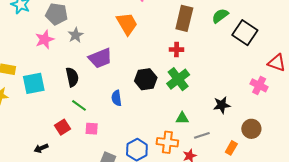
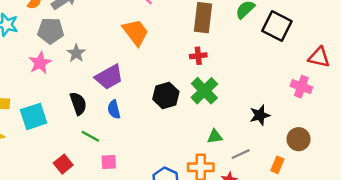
blue semicircle: (117, 98) -> (114, 109), moved
red square: (62, 127) -> (63, 164), moved

